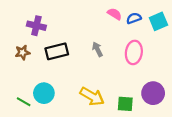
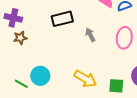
purple cross: (36, 26) -> (13, 18), moved
black rectangle: (57, 51) -> (62, 19), moved

